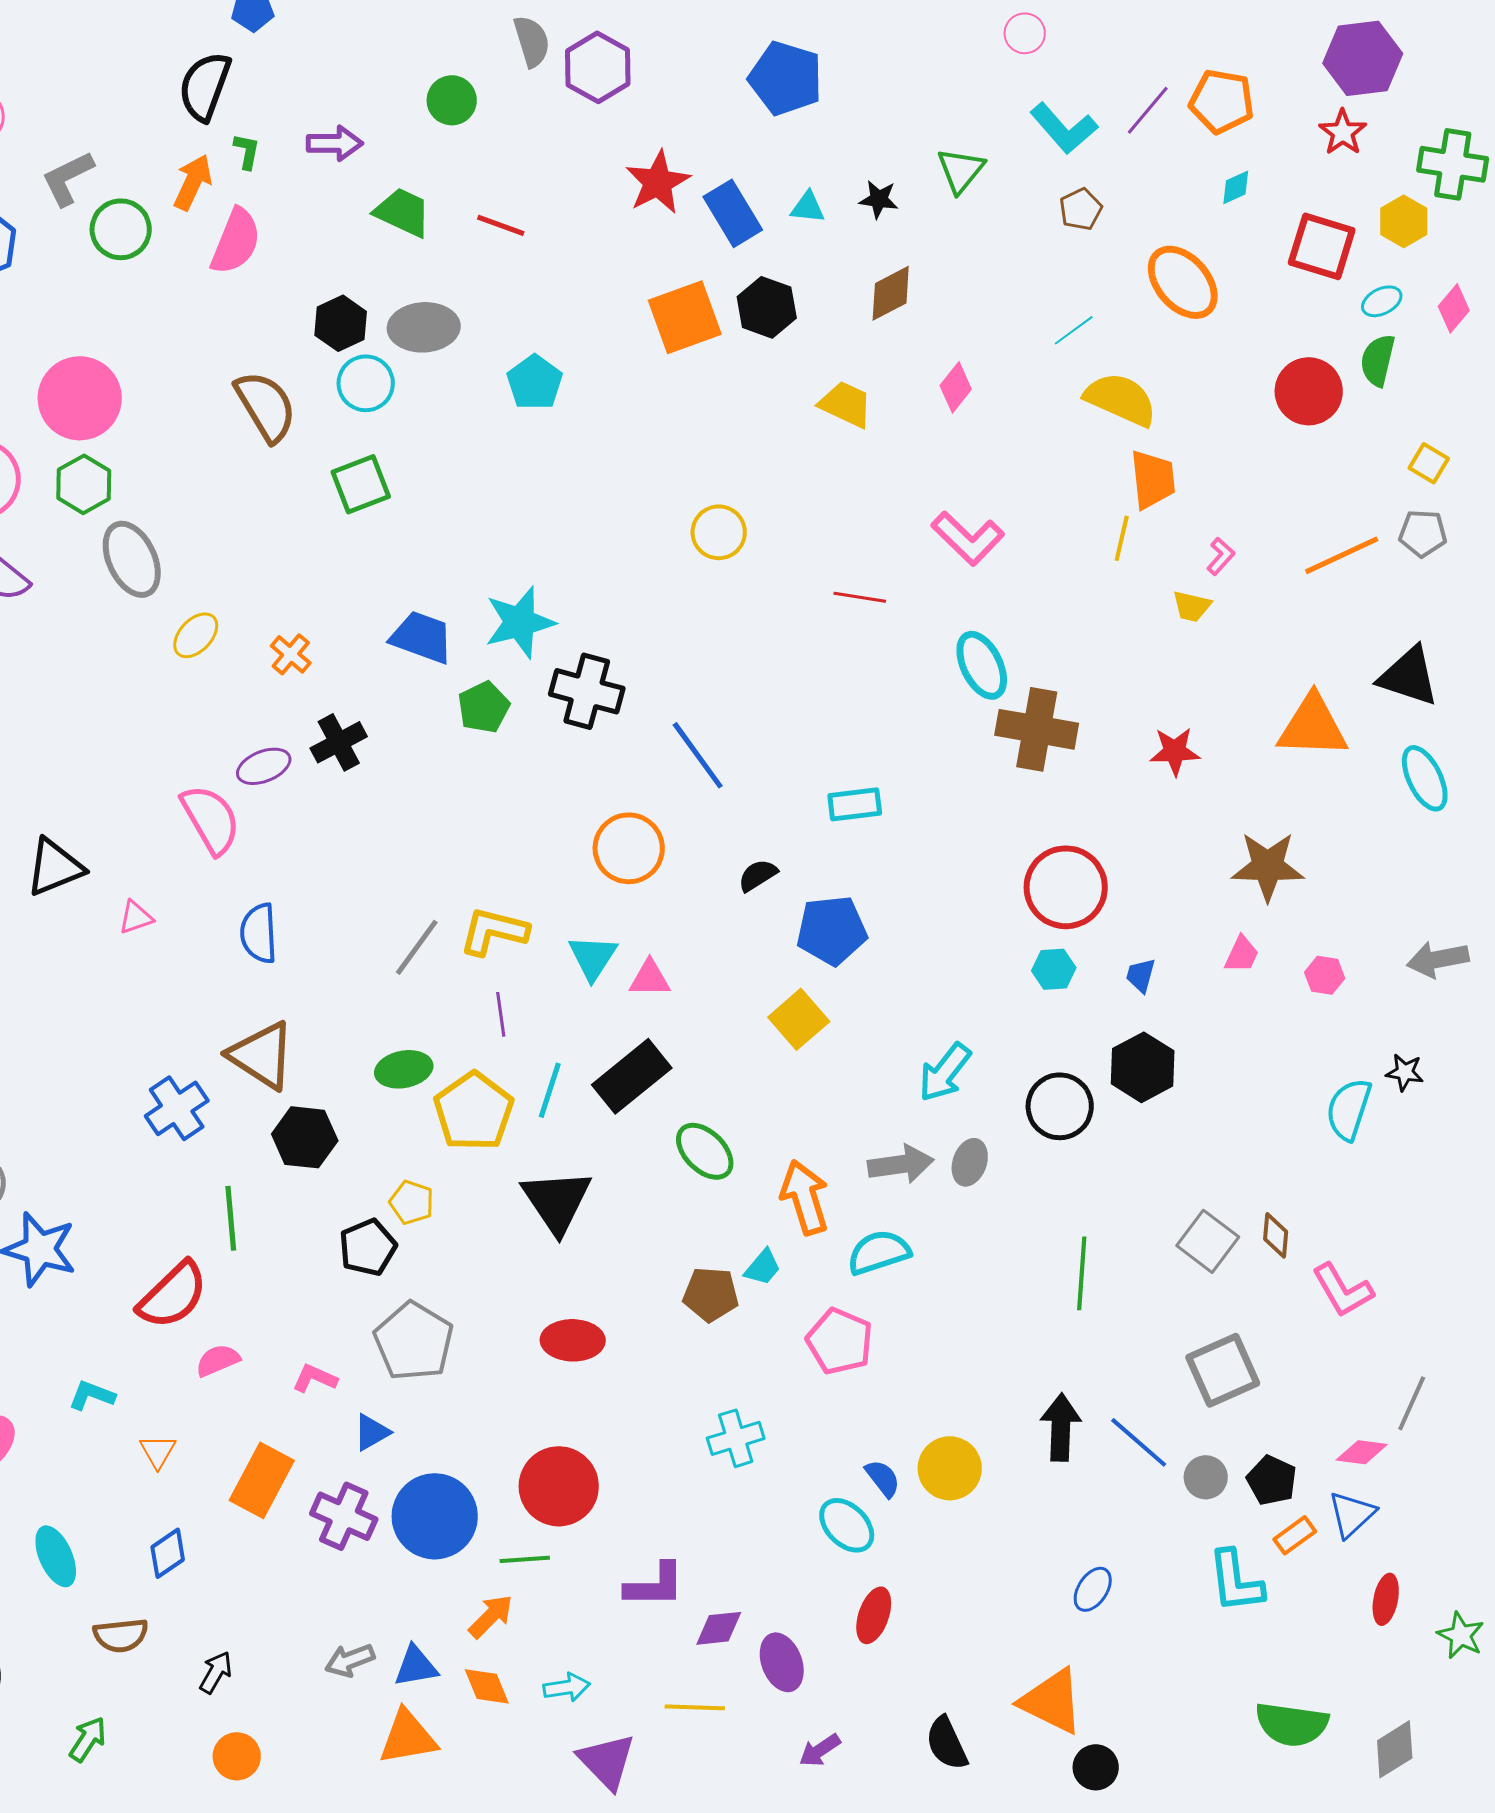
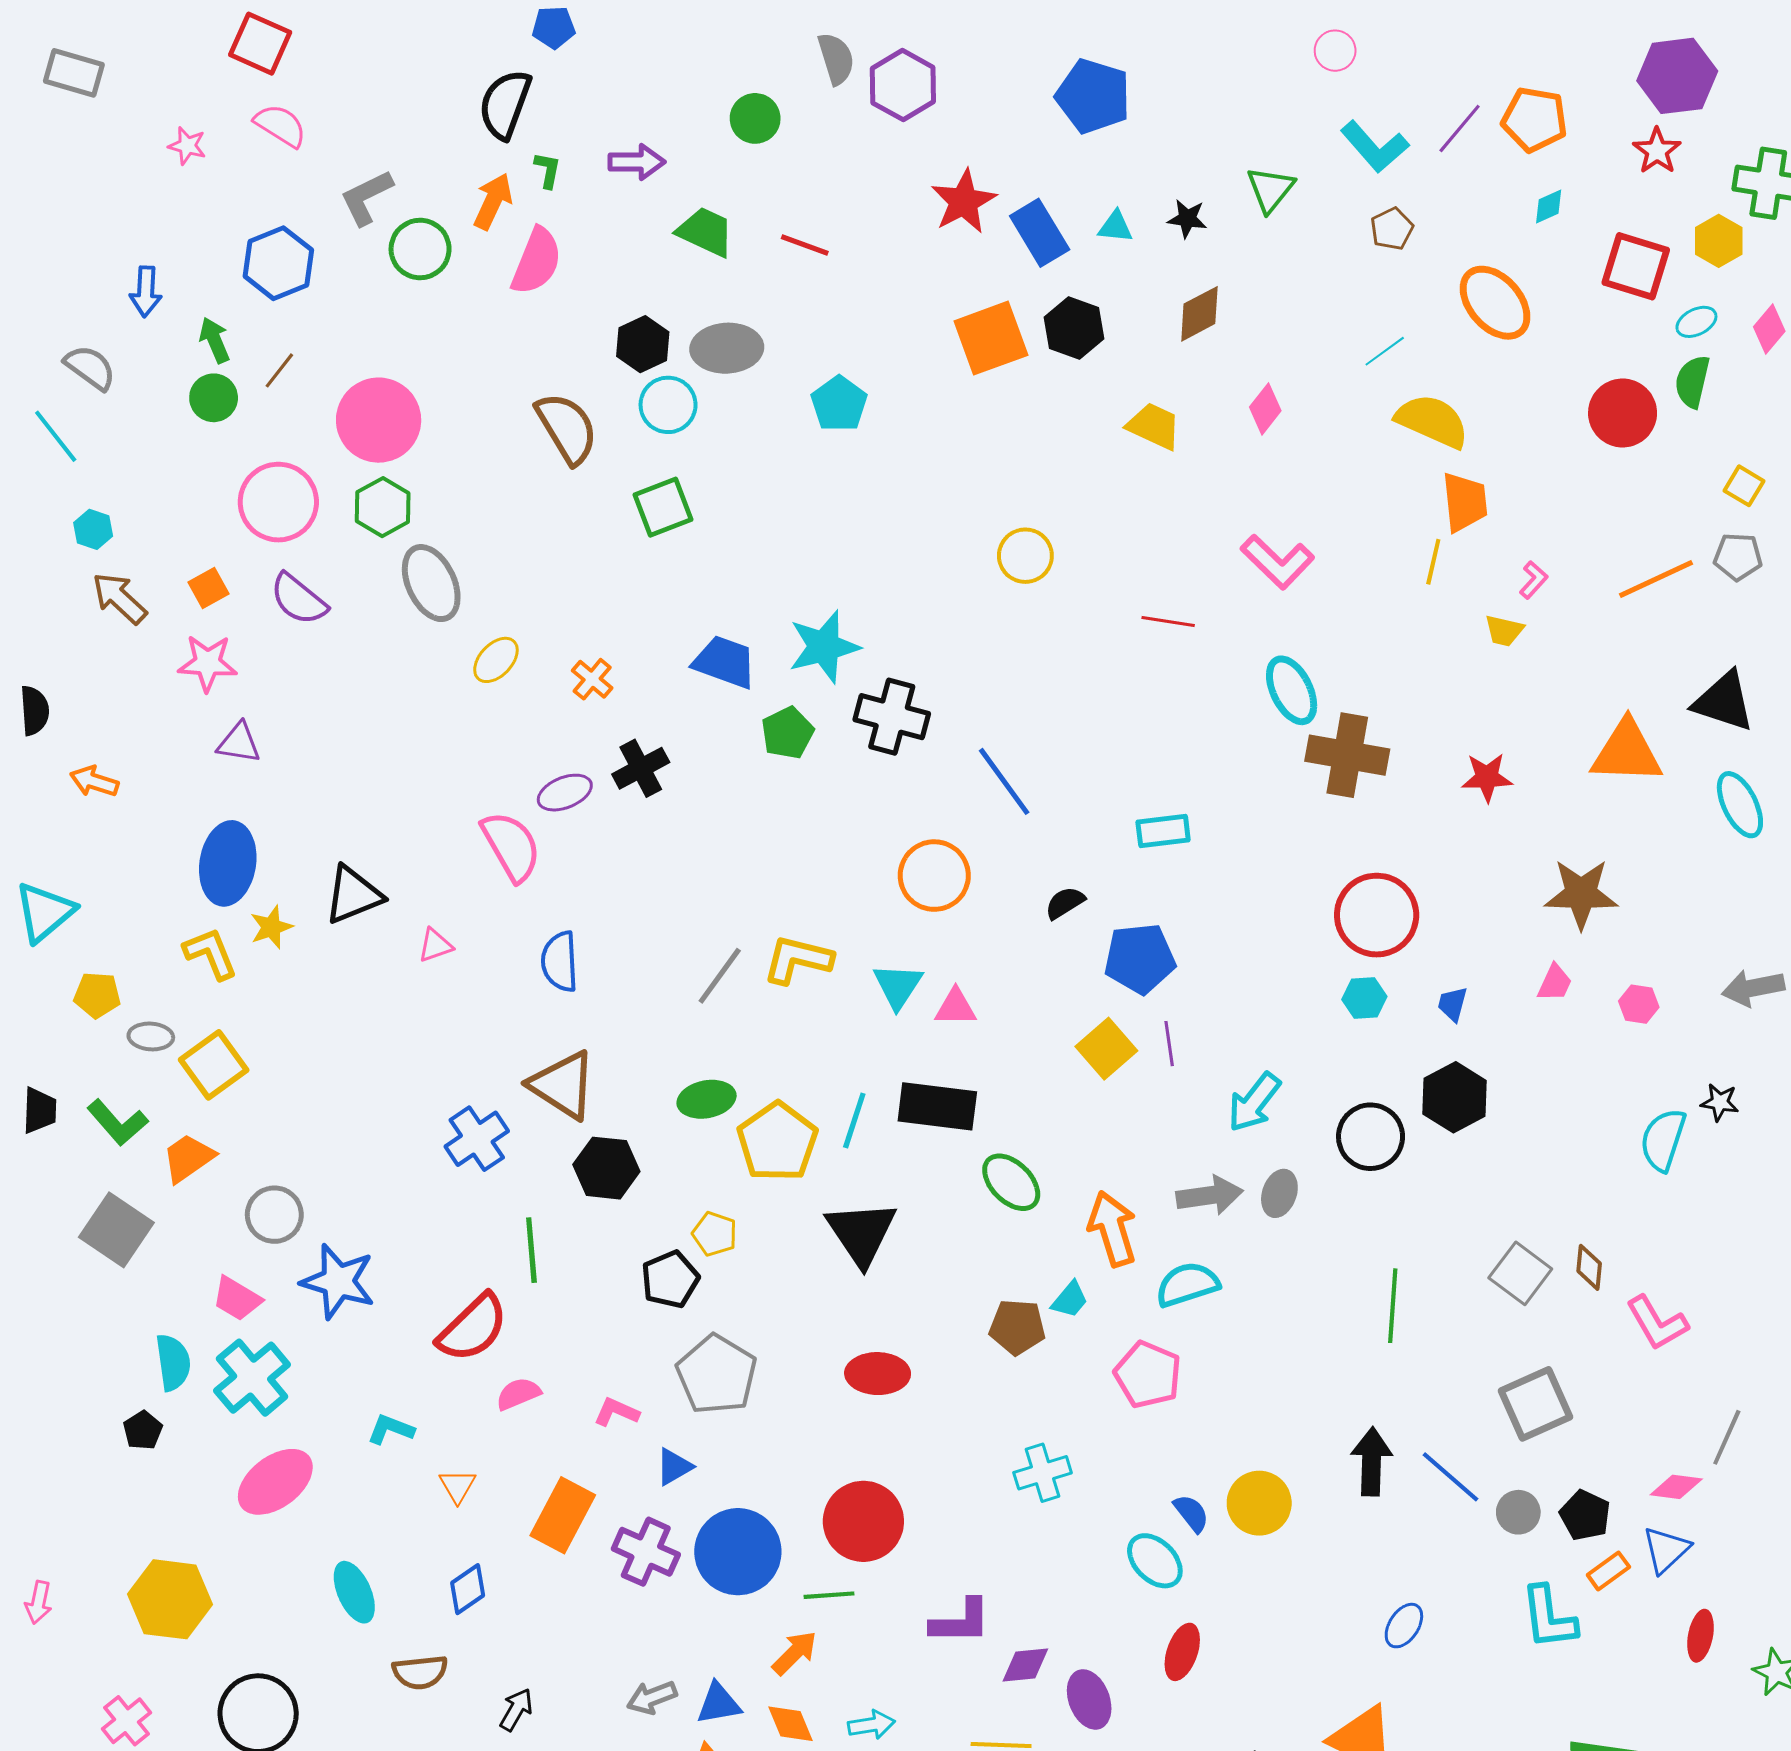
purple line: (501, 1014) -> (1169, 1044), moved
black rectangle: (632, 1076) -> (937, 1106), turned 46

